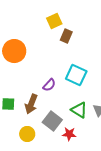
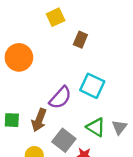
yellow square: (54, 21) -> (56, 17), moved
purple semicircle: (49, 85) -> (60, 98), size x1.5

